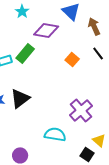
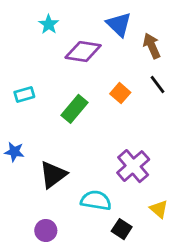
green rectangle: (25, 53) -> (74, 109), moved
black triangle: (20, 98) -> (53, 175), moved
black square: (87, 154) -> (122, 229), moved

